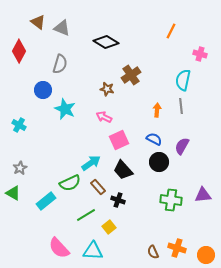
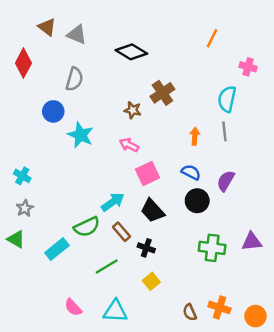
cyan cross: (19, 125) -> (22, 176), moved
yellow square: (109, 227) -> (151, 281), moved
pink semicircle: (59, 248) -> (73, 307), size x0.7

